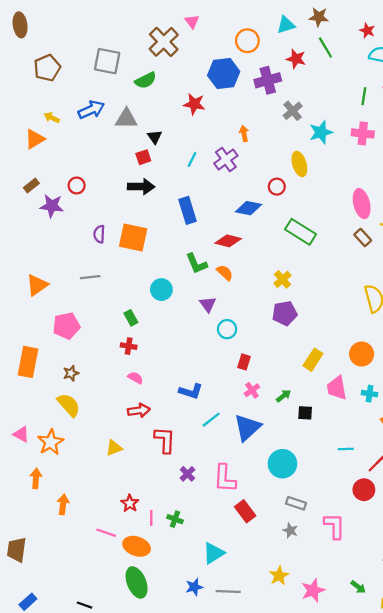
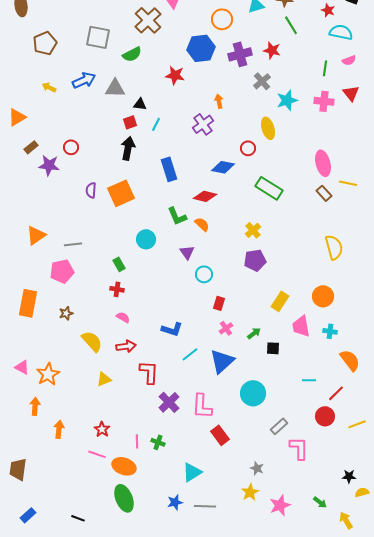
red star: (296, 59) -> (272, 50), moved
black triangle: (155, 137) -> (140, 104), turned -48
orange triangle: (35, 139) -> (17, 117), moved
cyan line: (192, 159) -> (156, 124), moved
black arrow: (141, 187) -> (128, 148), turned -80
orange square: (133, 238) -> (121, 193), turned -36
gray line: (90, 277) -> (73, 244), moved
yellow semicircle: (69, 405) -> (92, 341), moved
purple cross: (187, 474) -> (169, 402), size x1.5
red star: (130, 503) -> (102, 429), moved
gray rectangle: (296, 503) -> (279, 426), moved, turned -60
gray star: (290, 530) -> (257, 468), moved

